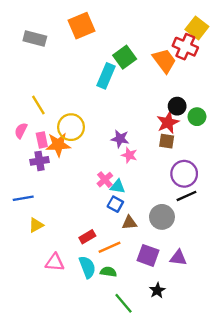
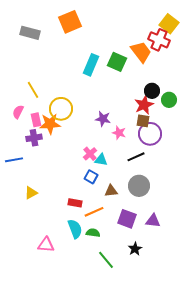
green square: (125, 57) -> (117, 62), moved, turned -30
pink star: (129, 155) -> (119, 133), moved
purple circle: (184, 174) -> (150, 134), moved
black line: (186, 196) -> (136, 157), moved
blue line: (23, 198) -> (14, 160), moved
blue square: (115, 204) -> (91, 177), moved
red rectangle: (87, 237) -> (75, 203), turned 40
pink triangle: (55, 262) -> (46, 245), moved

